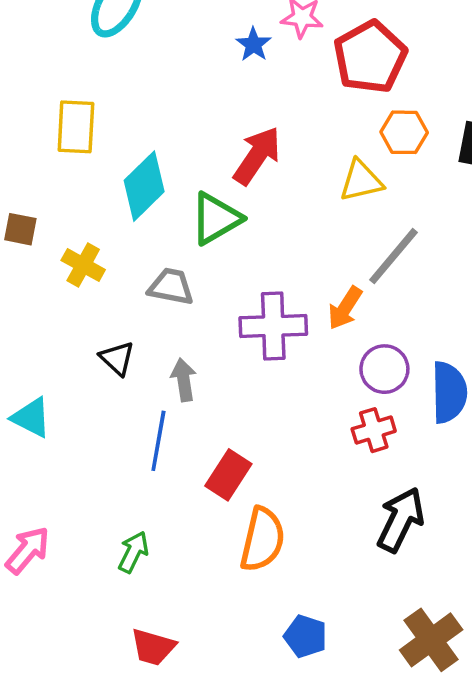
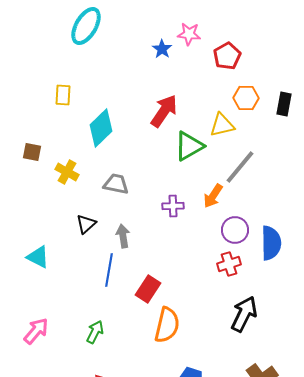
red pentagon: (370, 57) -> (227, 56), size x0.7
yellow rectangle: (76, 127) -> (63, 95), size x0.7
green triangle: (216, 218) -> (189, 146), moved
purple cross: (273, 326) -> (173, 206), size x0.6
black triangle: (117, 358) -> (86, 224), turned 35

